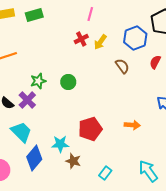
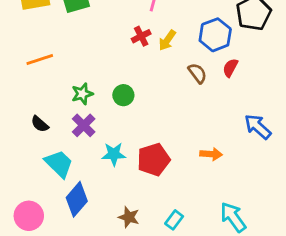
red semicircle: (155, 62) -> (230, 68), moved
purple cross: (27, 100) -> (84, 125), moved
cyan star: (60, 144) -> (114, 154), moved
brown star: (73, 161) -> (129, 217), moved

